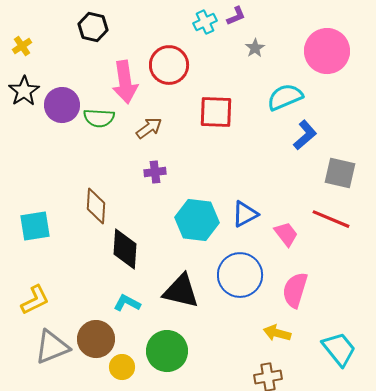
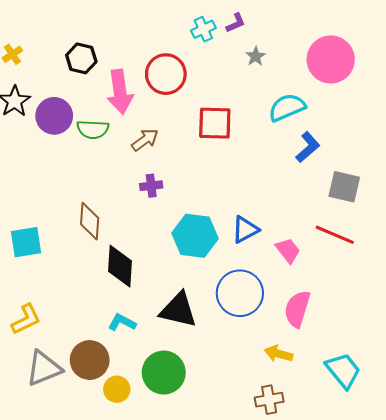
black hexagon: (93, 27) -> (81, 58), moved

